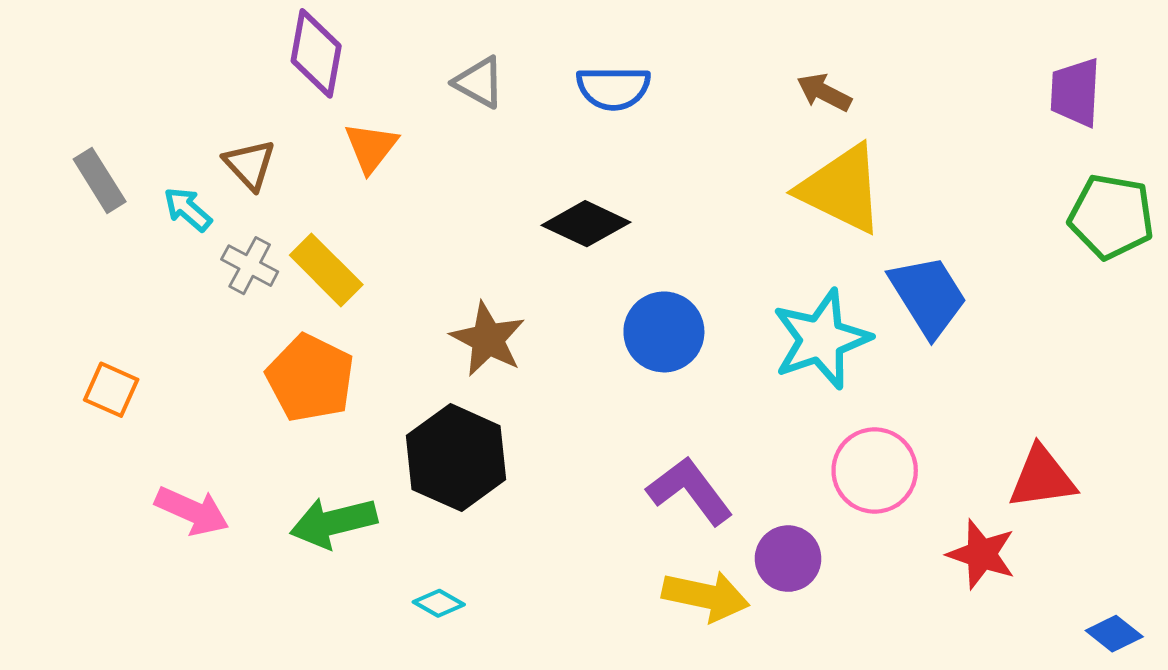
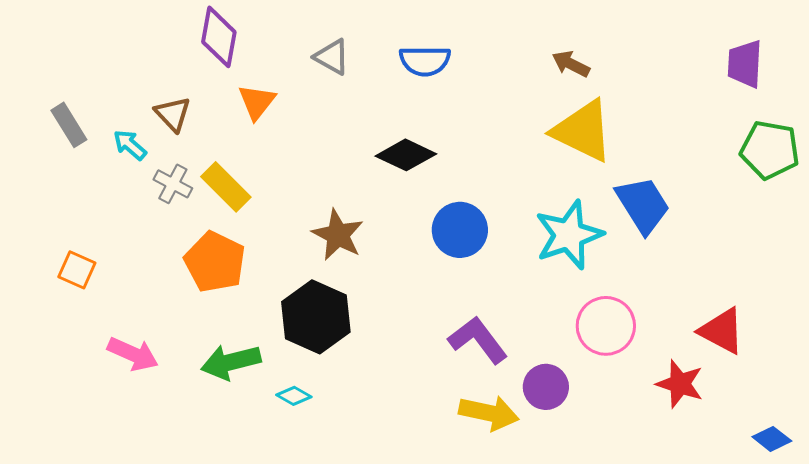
red triangle: (1042, 478) -> (722, 331), turned 36
cyan diamond: (439, 603) -> (294, 396), moved

